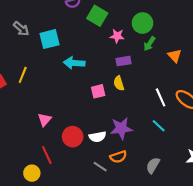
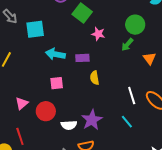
green circle: (142, 23) -> (135, 25), moved
purple rectangle: (124, 61) -> (82, 58), moved
pink square: (98, 91) -> (57, 83), moved
purple star: (121, 128) -> (92, 120), turned -30
red circle: (73, 137) -> (46, 111), moved

